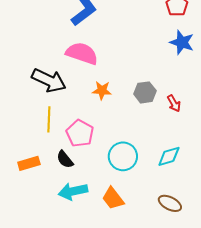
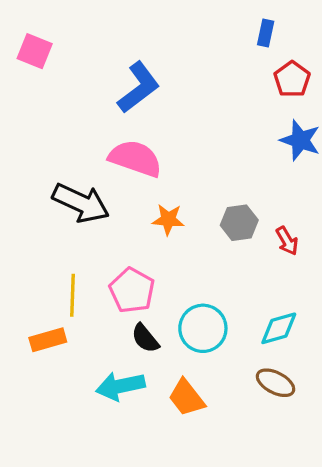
yellow line: (49, 119) -> (73, 295), moved
black semicircle: (65, 159) -> (145, 338), moved
brown ellipse: (170, 203) -> (276, 383), moved

